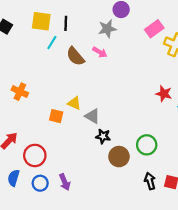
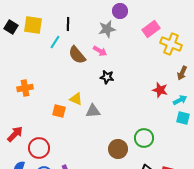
yellow square: (41, 21) -> (33, 25), moved
orange cross: (20, 92) -> (25, 88), turned -35
gray triangle: (92, 116) -> (93, 111), turned -35
black star: (103, 136) -> (107, 77), moved

